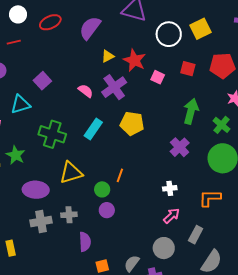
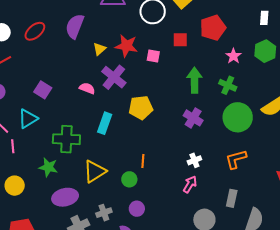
green star: (16, 155) -> (48, 167), moved
purple circle: (107, 210) -> (137, 209), moved
pink arrow: (172, 216) -> (190, 184), moved

